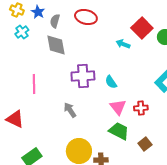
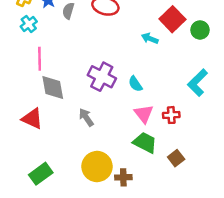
gray diamond: (56, 45) -> (53, 87), moved
purple cross: (83, 76) -> (102, 77), turned 30
pink line: (34, 84) -> (40, 59), moved
red triangle: (15, 119) -> (32, 119), moved

